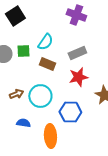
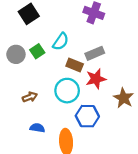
green square: (23, 51) -> (37, 51), turned -32
brown rectangle: (47, 64) -> (75, 65), moved
cyan circle: (40, 96) -> (67, 91), moved

